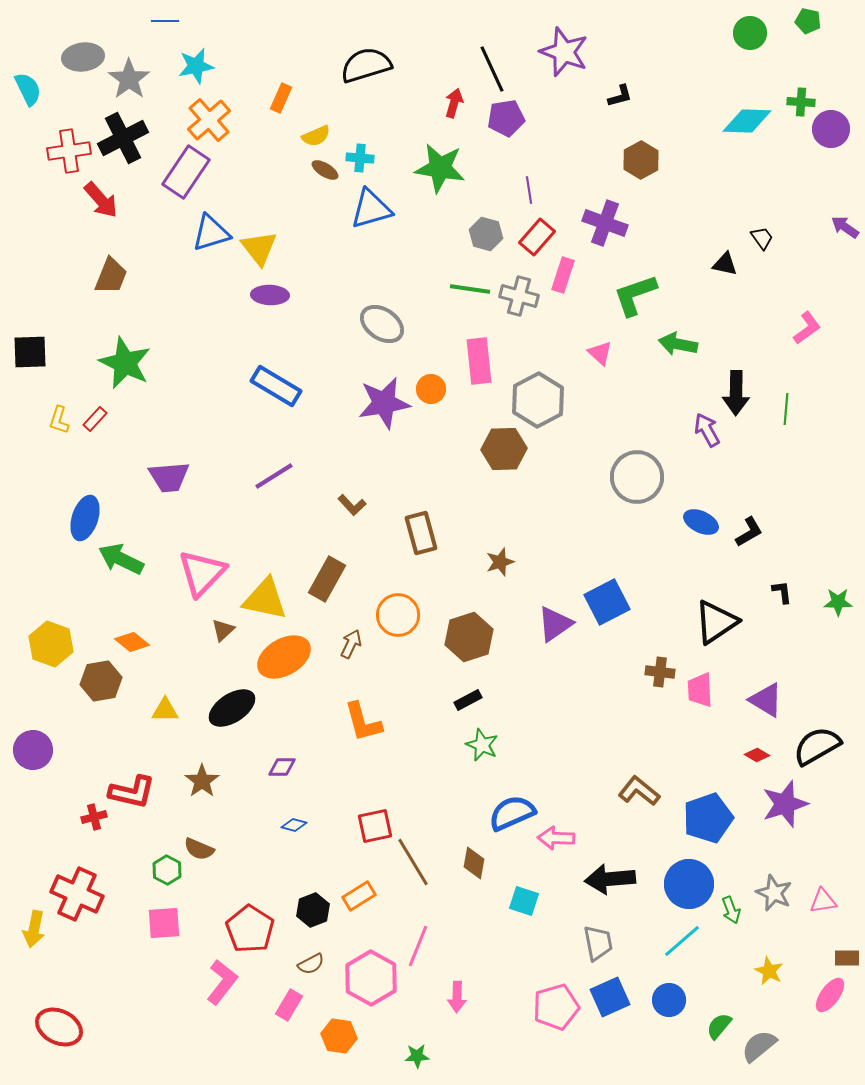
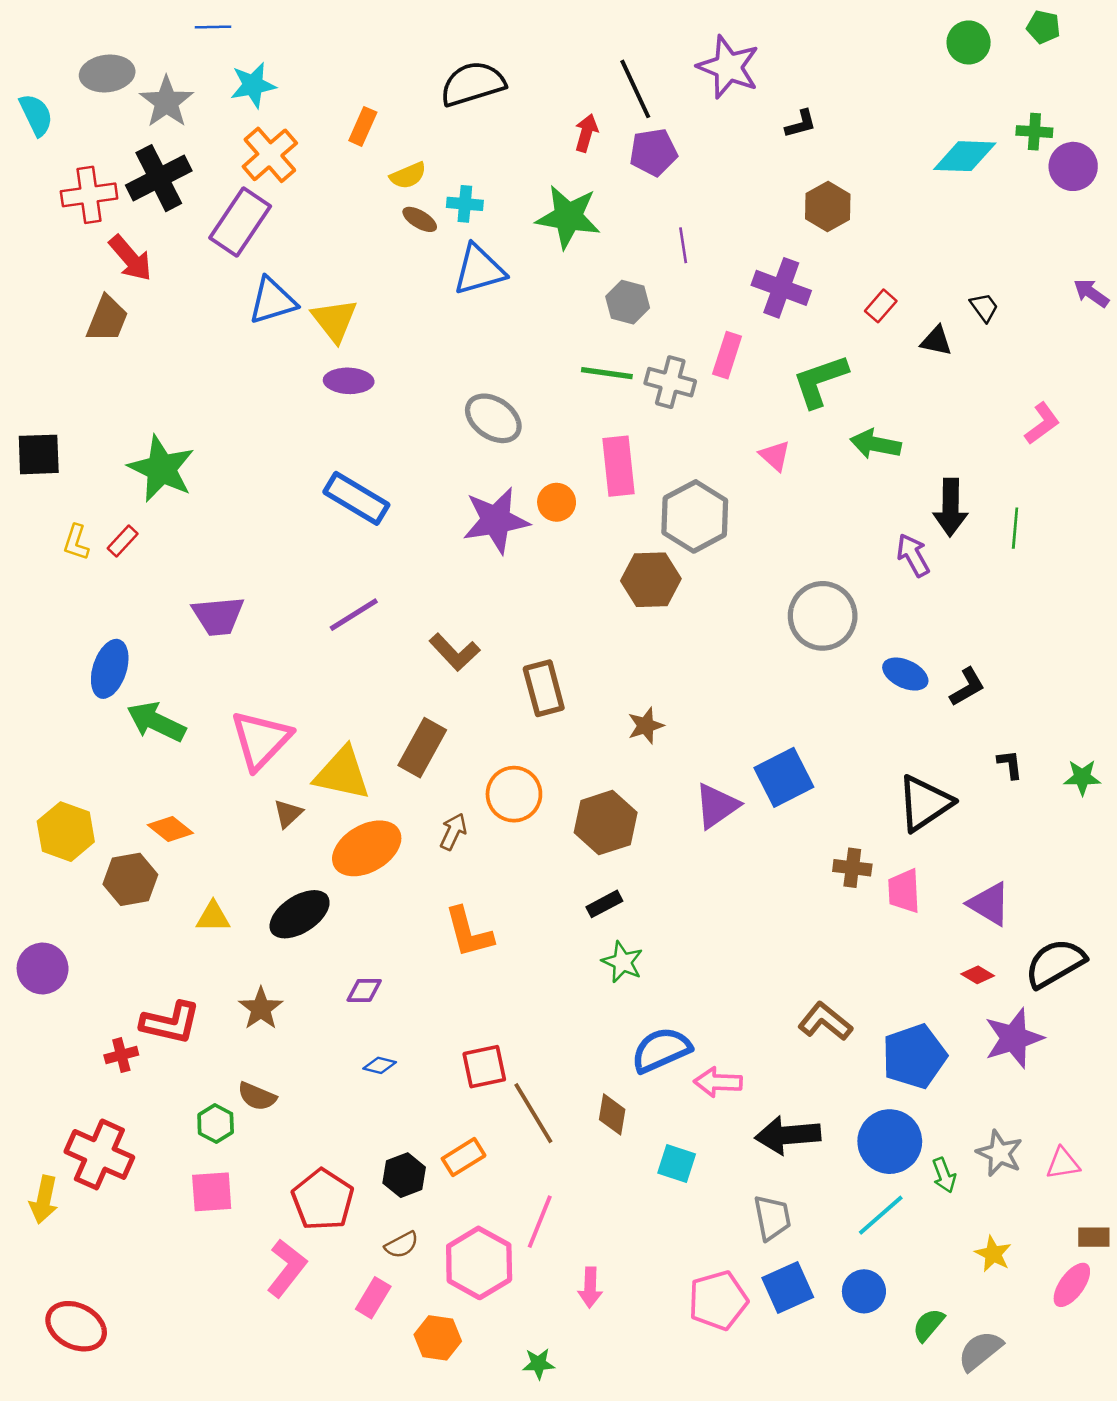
red rectangle: (537, 237) -> (881, 306), moved, size x0.7
brown trapezoid: (111, 276) -> (107, 319), moved
brown L-shape: (352, 505) -> (455, 652), size x1.4

